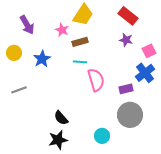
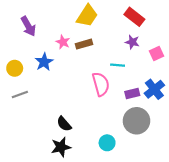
pink star: (62, 30) -> (63, 42), moved
yellow circle: (14, 53) -> (15, 68), moved
cyan line: (80, 62) -> (118, 65), moved
blue cross: (145, 73) -> (154, 89), moved

